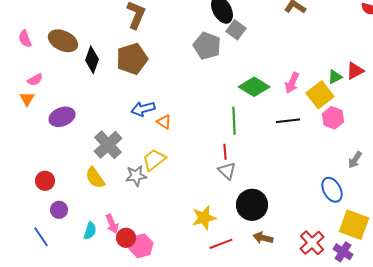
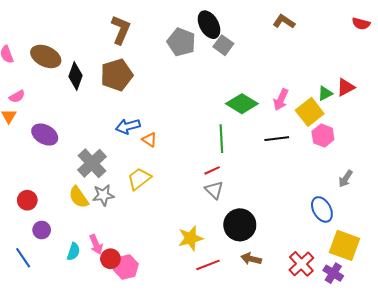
gray pentagon: (207, 46) -> (181, 42), moved
purple ellipse: (62, 117) -> (45, 135), turned 50
red line: (225, 152) -> (212, 170), turned 70
gray star: (136, 176) -> (103, 195), moved

